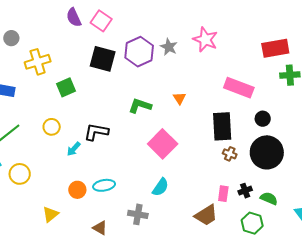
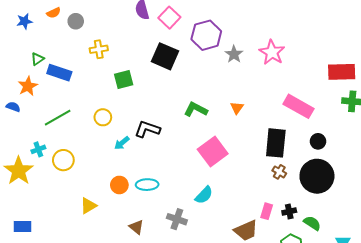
purple hexagon: (139, 52) -> (206, 35), moved
yellow cross: (38, 62) -> (99, 49), size x0.7

